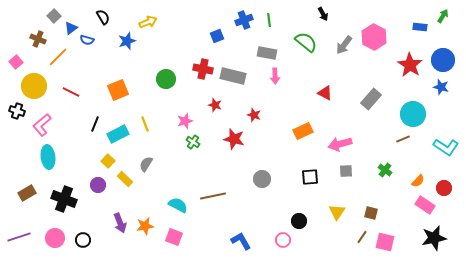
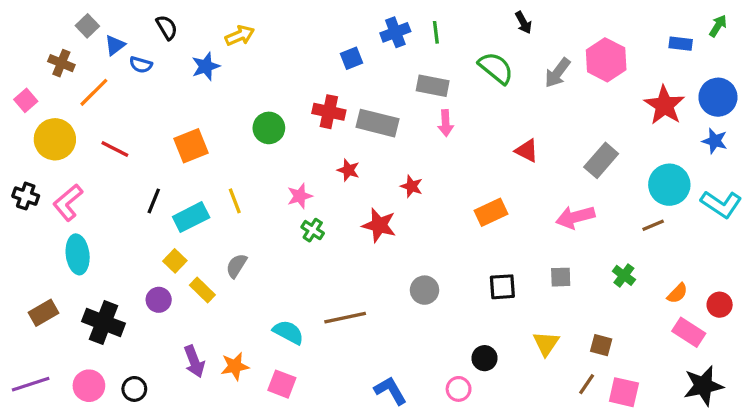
black cross: (17, 111) -> (26, 196), moved
pink arrow: (340, 144) -> (575, 217), moved
cyan L-shape: (446, 147) -> (721, 204), moved

